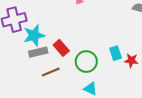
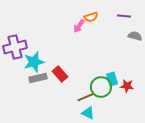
green circle: (86, 62) -> (101, 87), moved
brown line: (51, 72) -> (86, 97), moved

